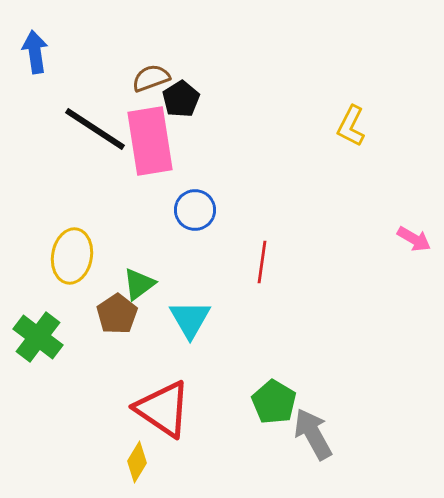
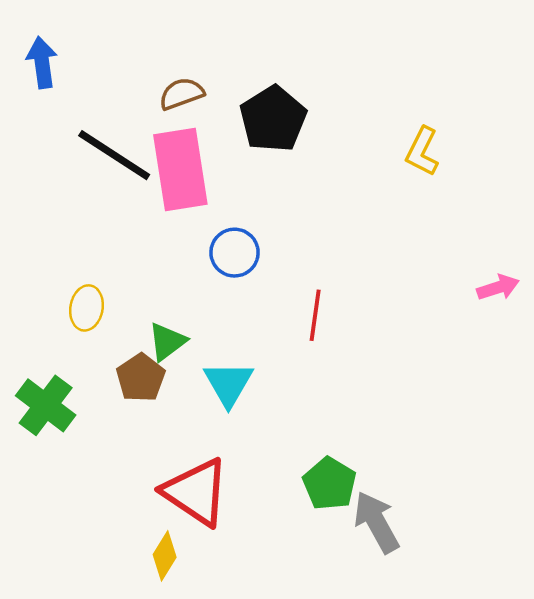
black pentagon: (181, 99) -> (273, 119), moved, size x1.5
pink arrow: (414, 239) -> (498, 287), turned -48
yellow ellipse: (72, 256) -> (87, 308), size x0.7

